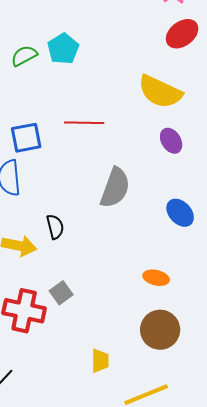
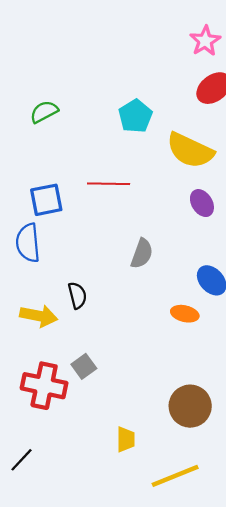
cyan pentagon: (63, 49) -> (135, 116), moved
gray semicircle: (115, 188) -> (142, 254), size x0.7
orange ellipse: (156, 278) -> (185, 314), moved

